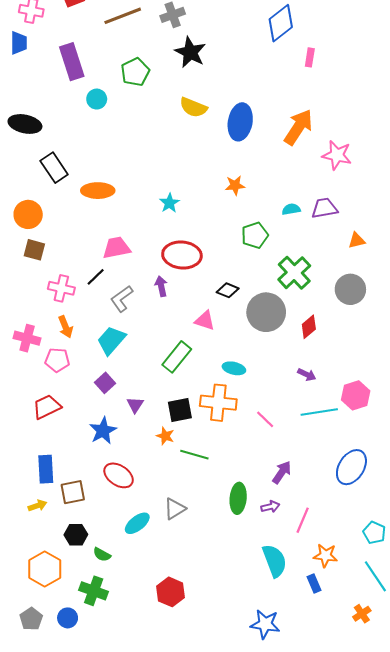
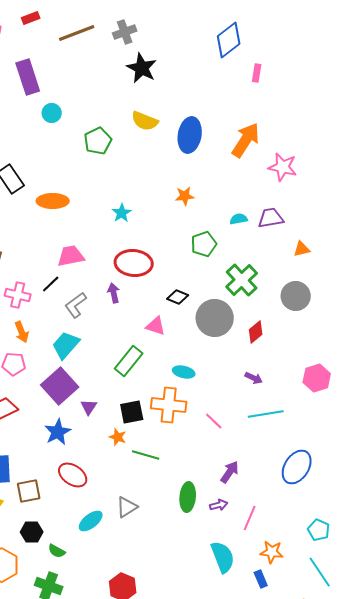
green pentagon: (135, 72) -> (98, 141), moved
purple square: (105, 383) -> (60, 386), size x1.8
pink hexagon: (356, 395) -> (317, 378), moved

